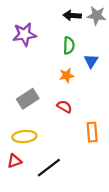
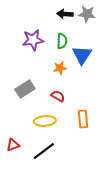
purple star: (24, 34) -> (33, 40), moved
blue triangle: (91, 61) -> (82, 55), size x1.5
yellow ellipse: (24, 137) -> (45, 121), moved

